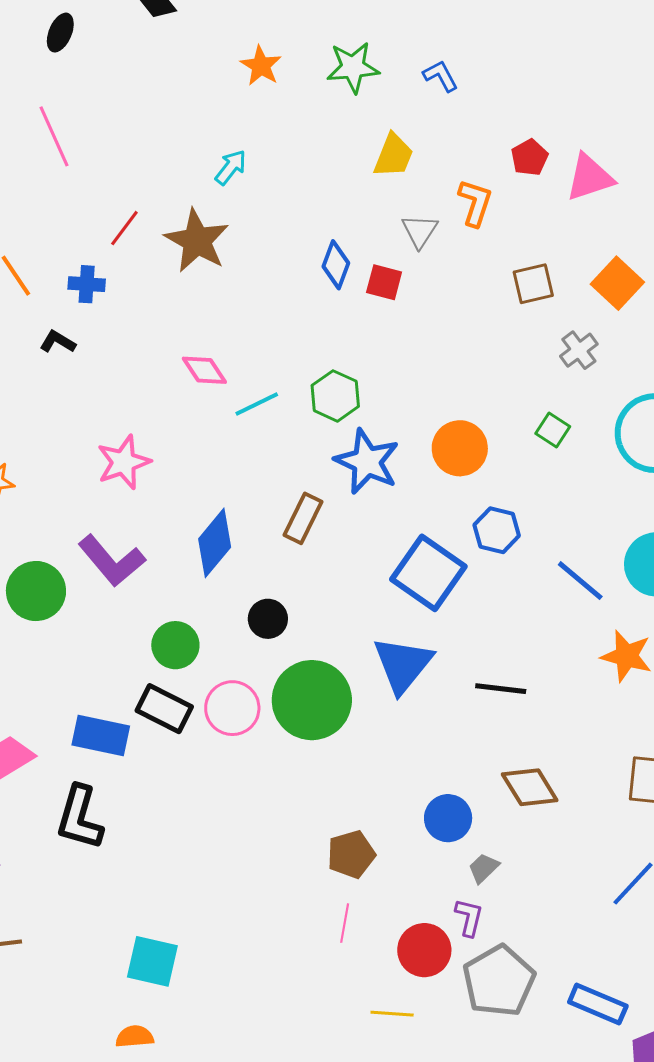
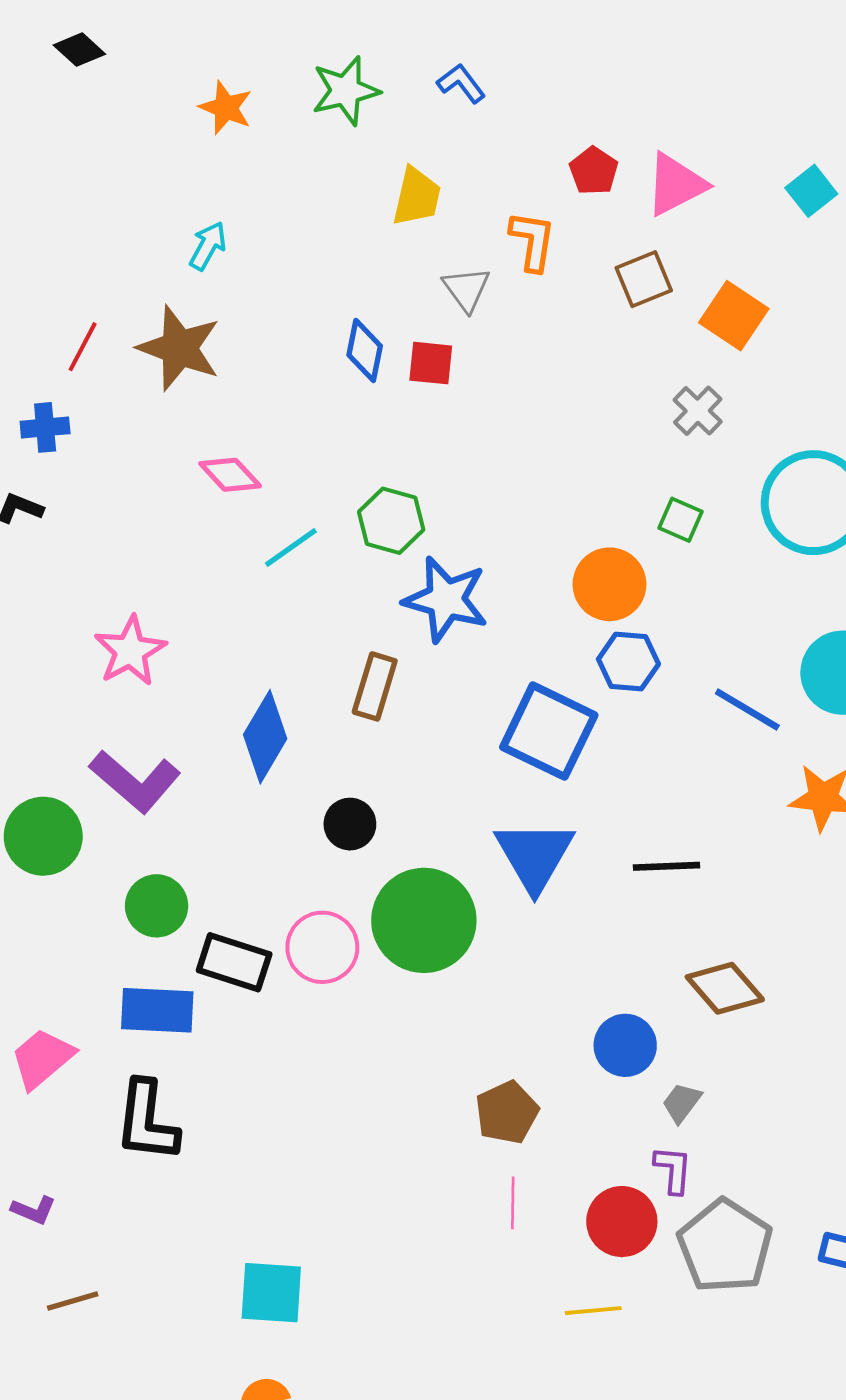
brown square: (533, 284) -> (644, 279), moved
pink diamond: (204, 370) -> (230, 475), moved
orange circle: (460, 448) -> (609, 584), moved
green circle: (175, 645) -> (157, 906), moved

